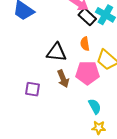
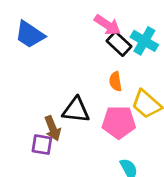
black triangle: (56, 52) -> (76, 110), moved
brown arrow: (63, 79) -> (53, 128), moved

